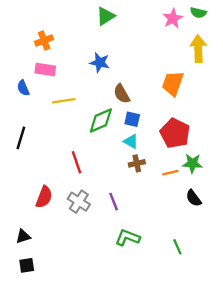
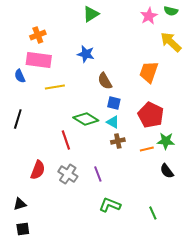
yellow arrow: (198, 49) -> (171, 42), turned -45
pink rectangle: (45, 69) -> (39, 60), size x1.4
green diamond: (101, 120) -> (86, 119), moved, turned 55

